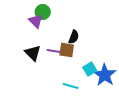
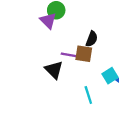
black triangle: (33, 53) -> (54, 70), moved
cyan line: (71, 86) -> (88, 95), turned 56

